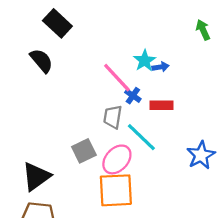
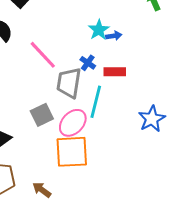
pink line: (117, 78) -> (43, 55), moved
gray trapezoid: (113, 117) -> (69, 83), size x1.4
cyan line: (141, 137) -> (96, 102), turned 60

